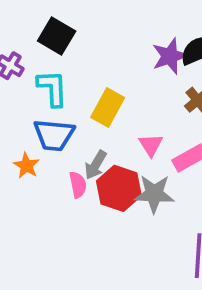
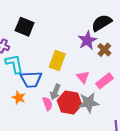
purple star: (170, 56) -> (87, 40), moved
cyan L-shape: (52, 88) -> (14, 64), moved

